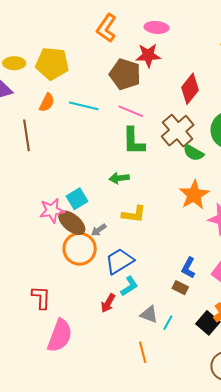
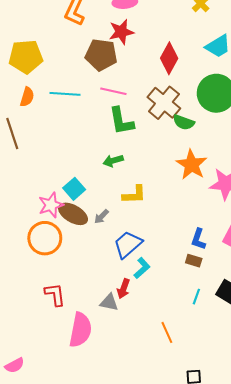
orange circle: (80, 249) -> (45, 238), moved
gray triangle: (149, 314) -> (109, 302), moved
cyan line: (168, 323) -> (196, 297), moved

